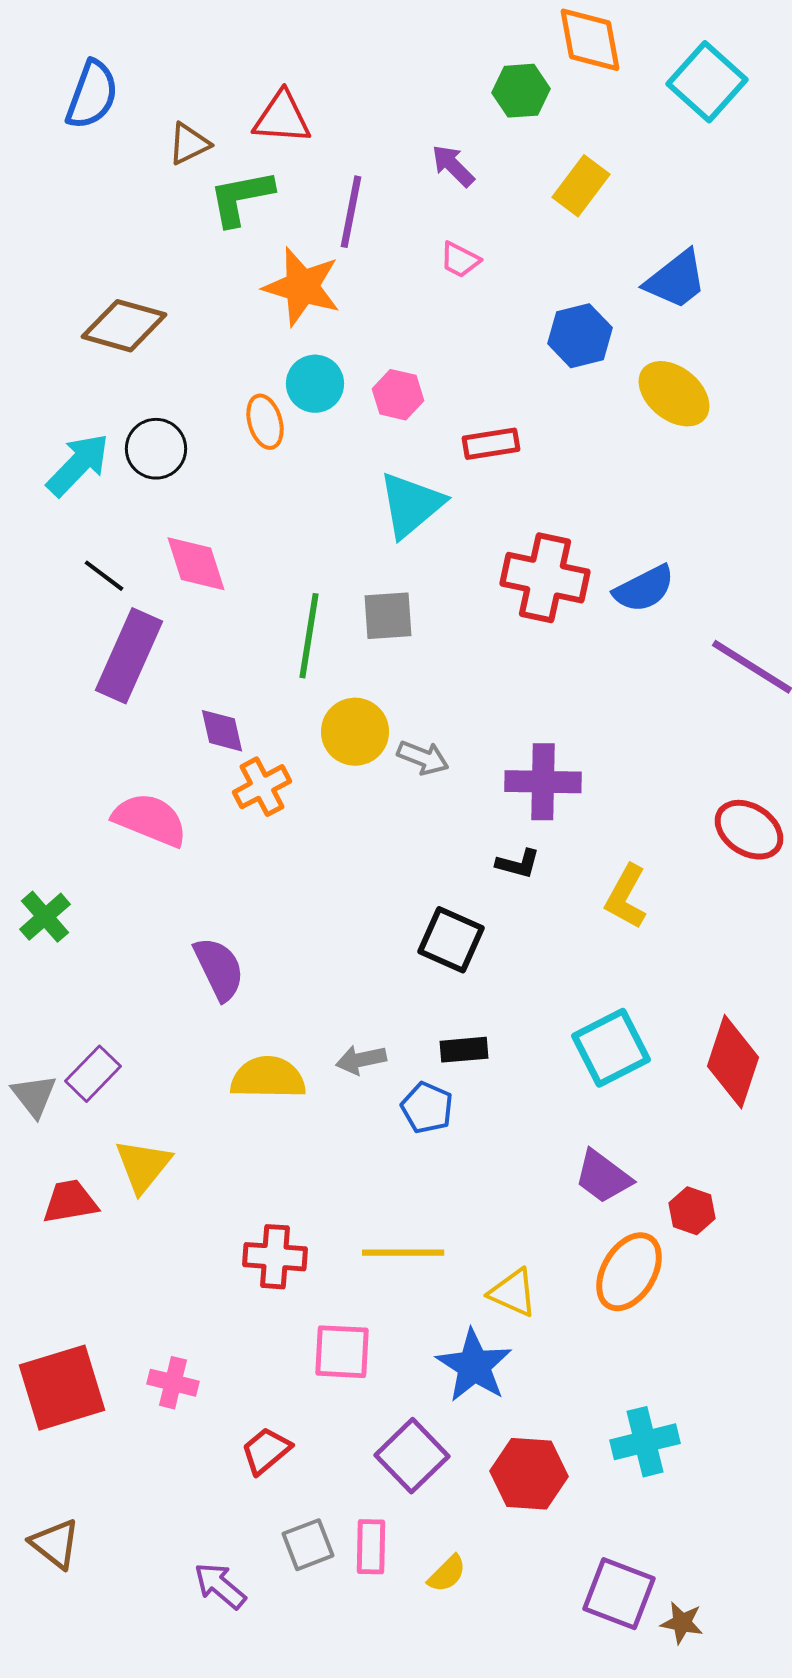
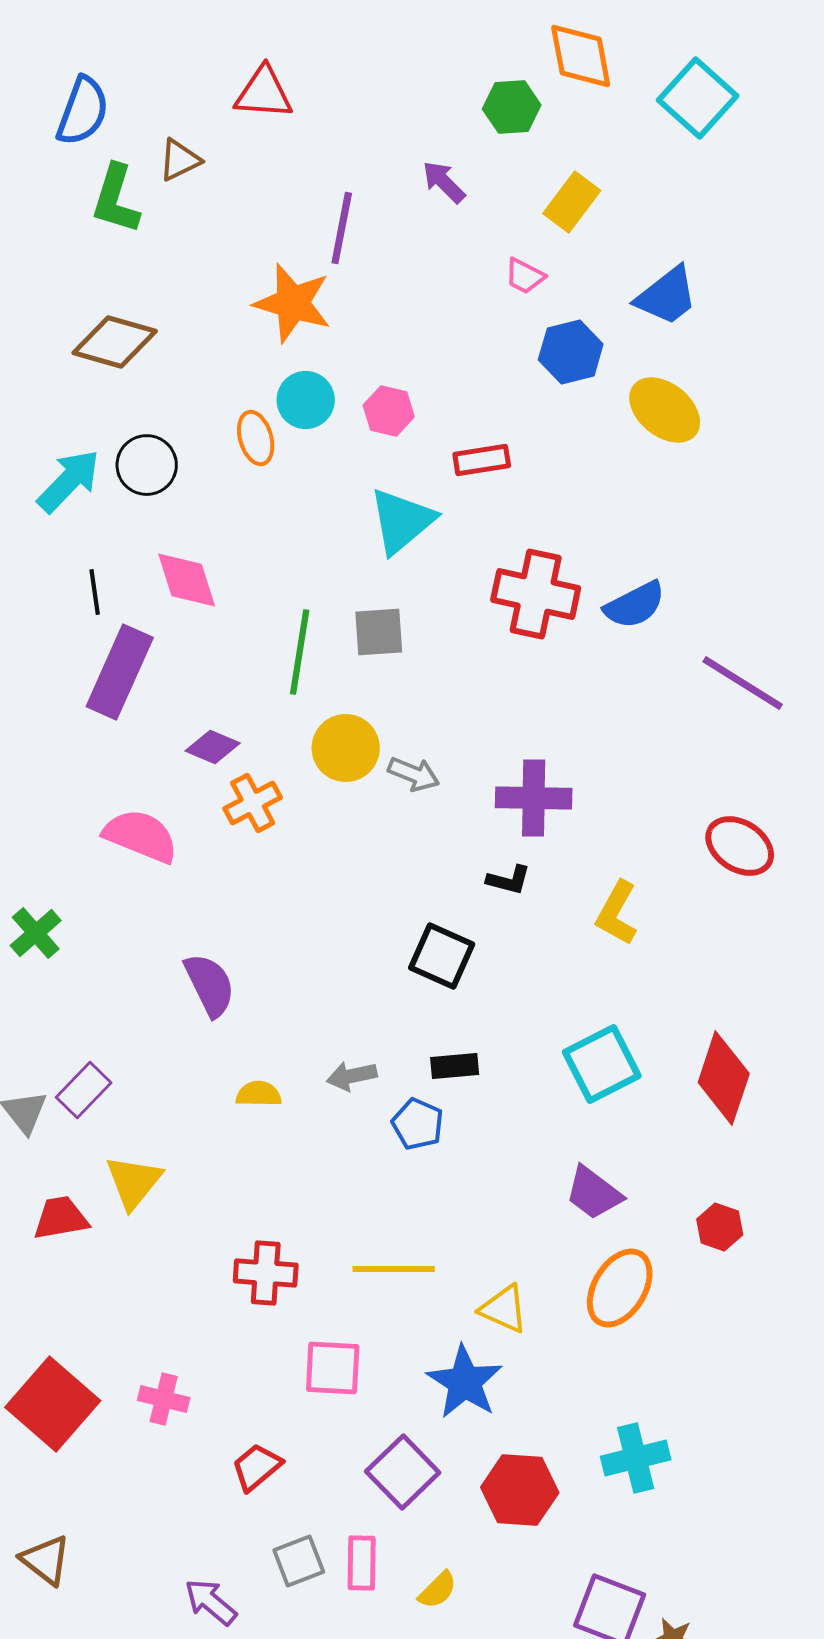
red triangle: (282, 118) -> (264, 93), moved
green L-shape: (241, 198) -> (116, 199), moved, turned -62
pink trapezoid: (460, 260) -> (525, 276), moved
black line: (104, 576) -> (95, 592), turned 45
purple diamond: (222, 731) -> (213, 747), turned -54
yellow semicircle: (268, 1078) -> (259, 1094), size x0.6
red hexagon: (692, 1211) -> (720, 1227), moved
red square: (62, 1388) -> (53, 1404), turned -32

